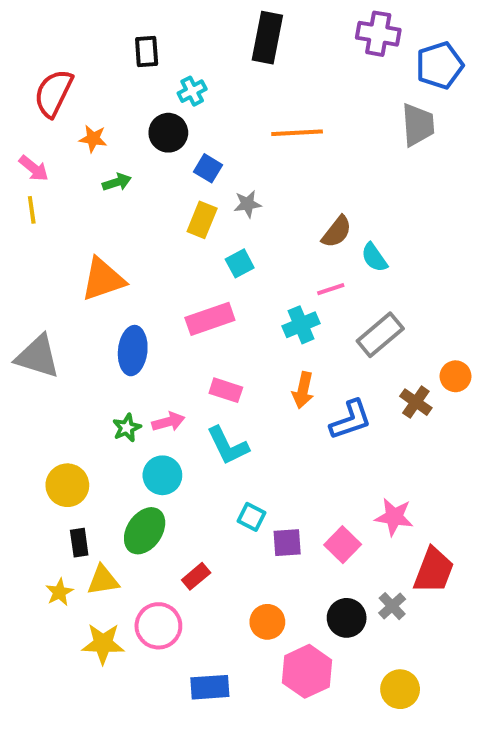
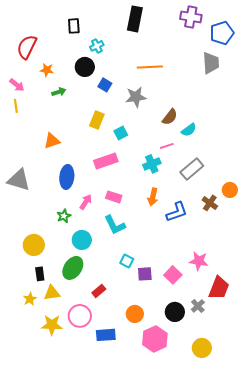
gray star: (248, 204) -> (136, 97), moved, size x1.5
yellow rectangle: (202, 220) -> (97, 120), moved
cyan semicircle: (374, 257) -> (189, 130), turned -91
orange triangle: (103, 279) -> (52, 141), size x0.7
pink arrow: (168, 422) -> (86, 202), moved, turned -42
blue rectangle: (210, 687) -> (106, 335), moved

